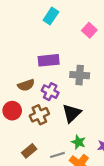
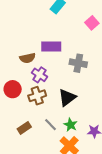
brown semicircle: (26, 85) -> (28, 58), moved
purple cross: (50, 92) -> (40, 75), moved
gray line: (57, 155) -> (50, 125), moved, turned 56

